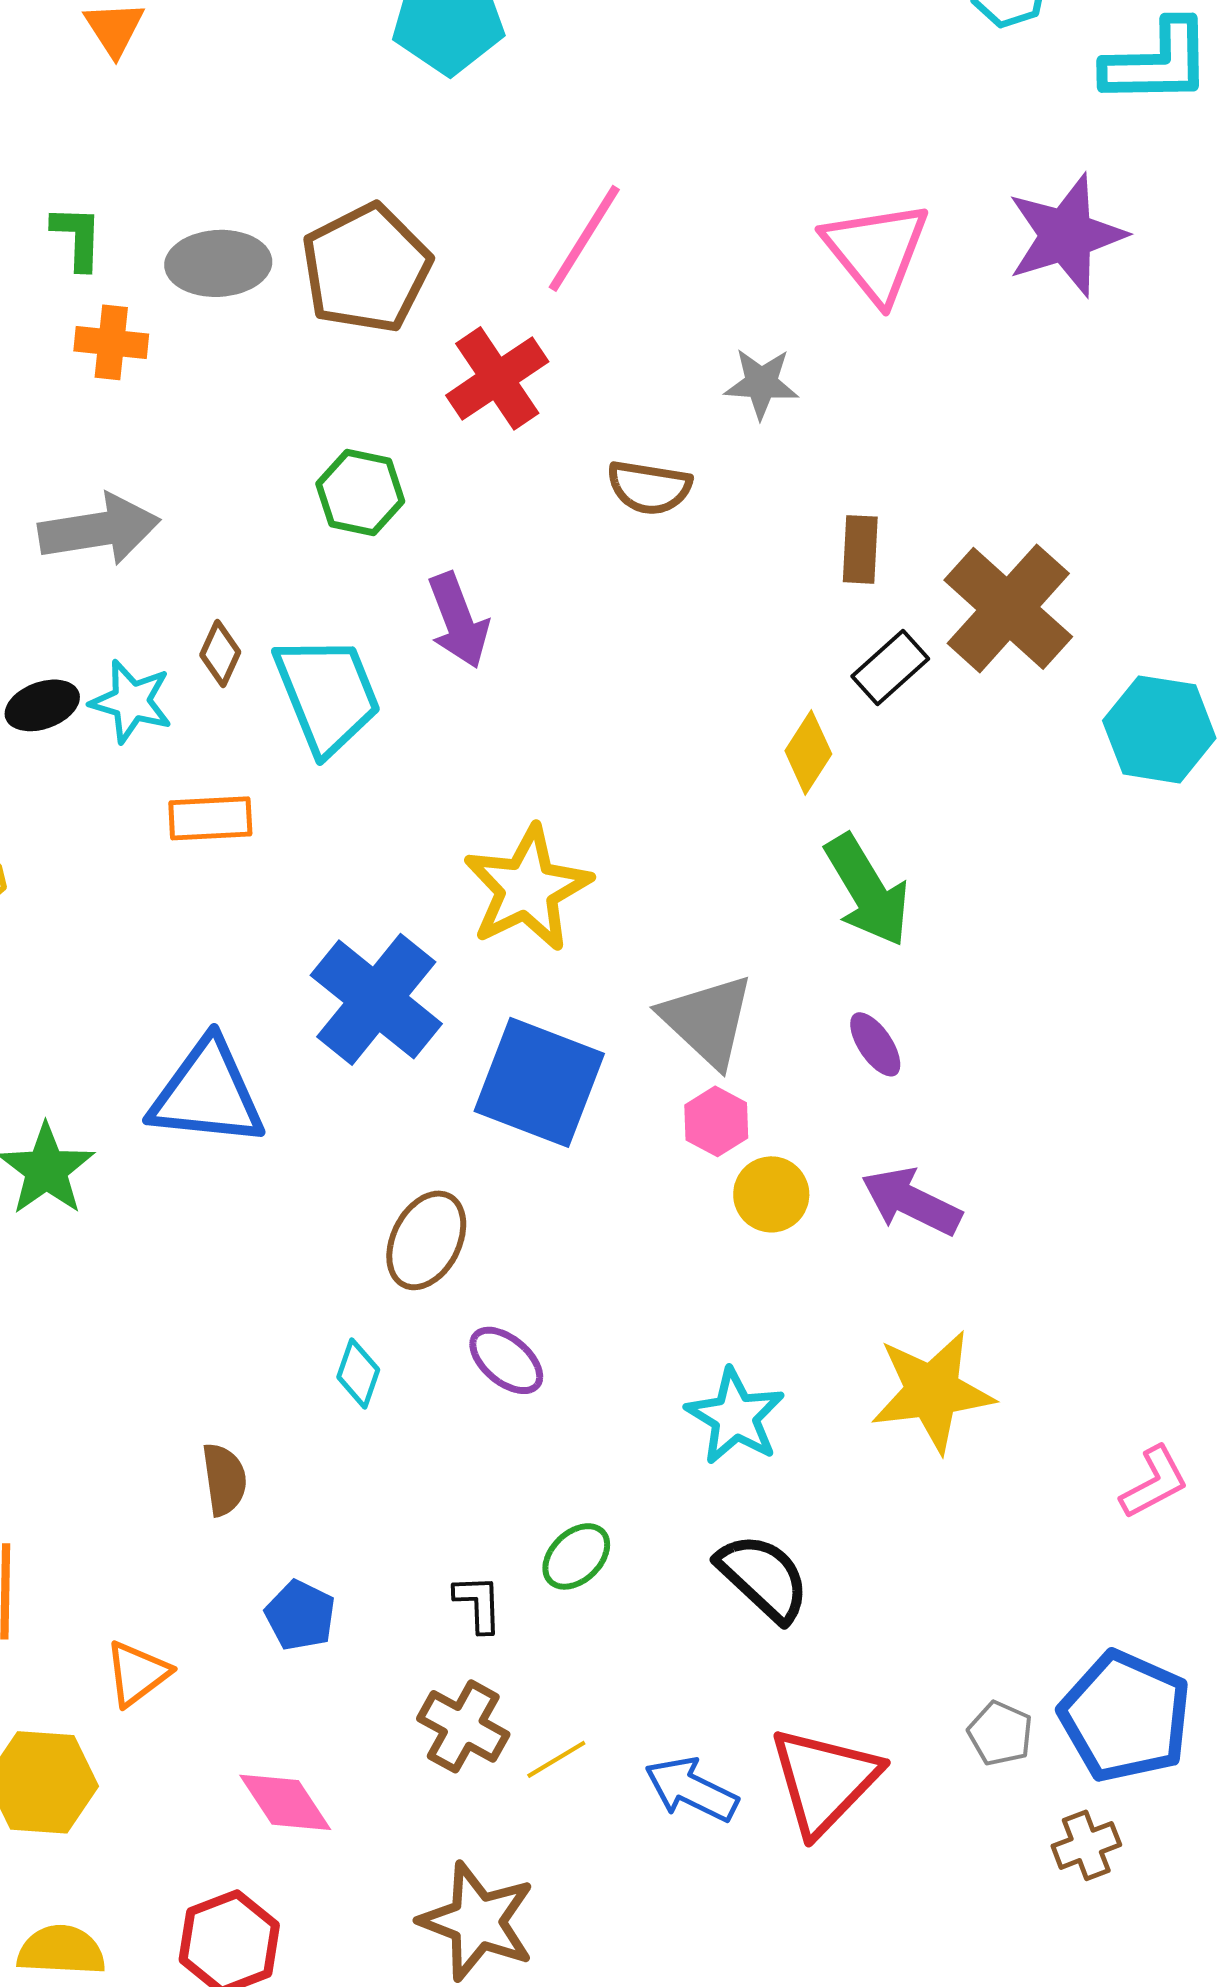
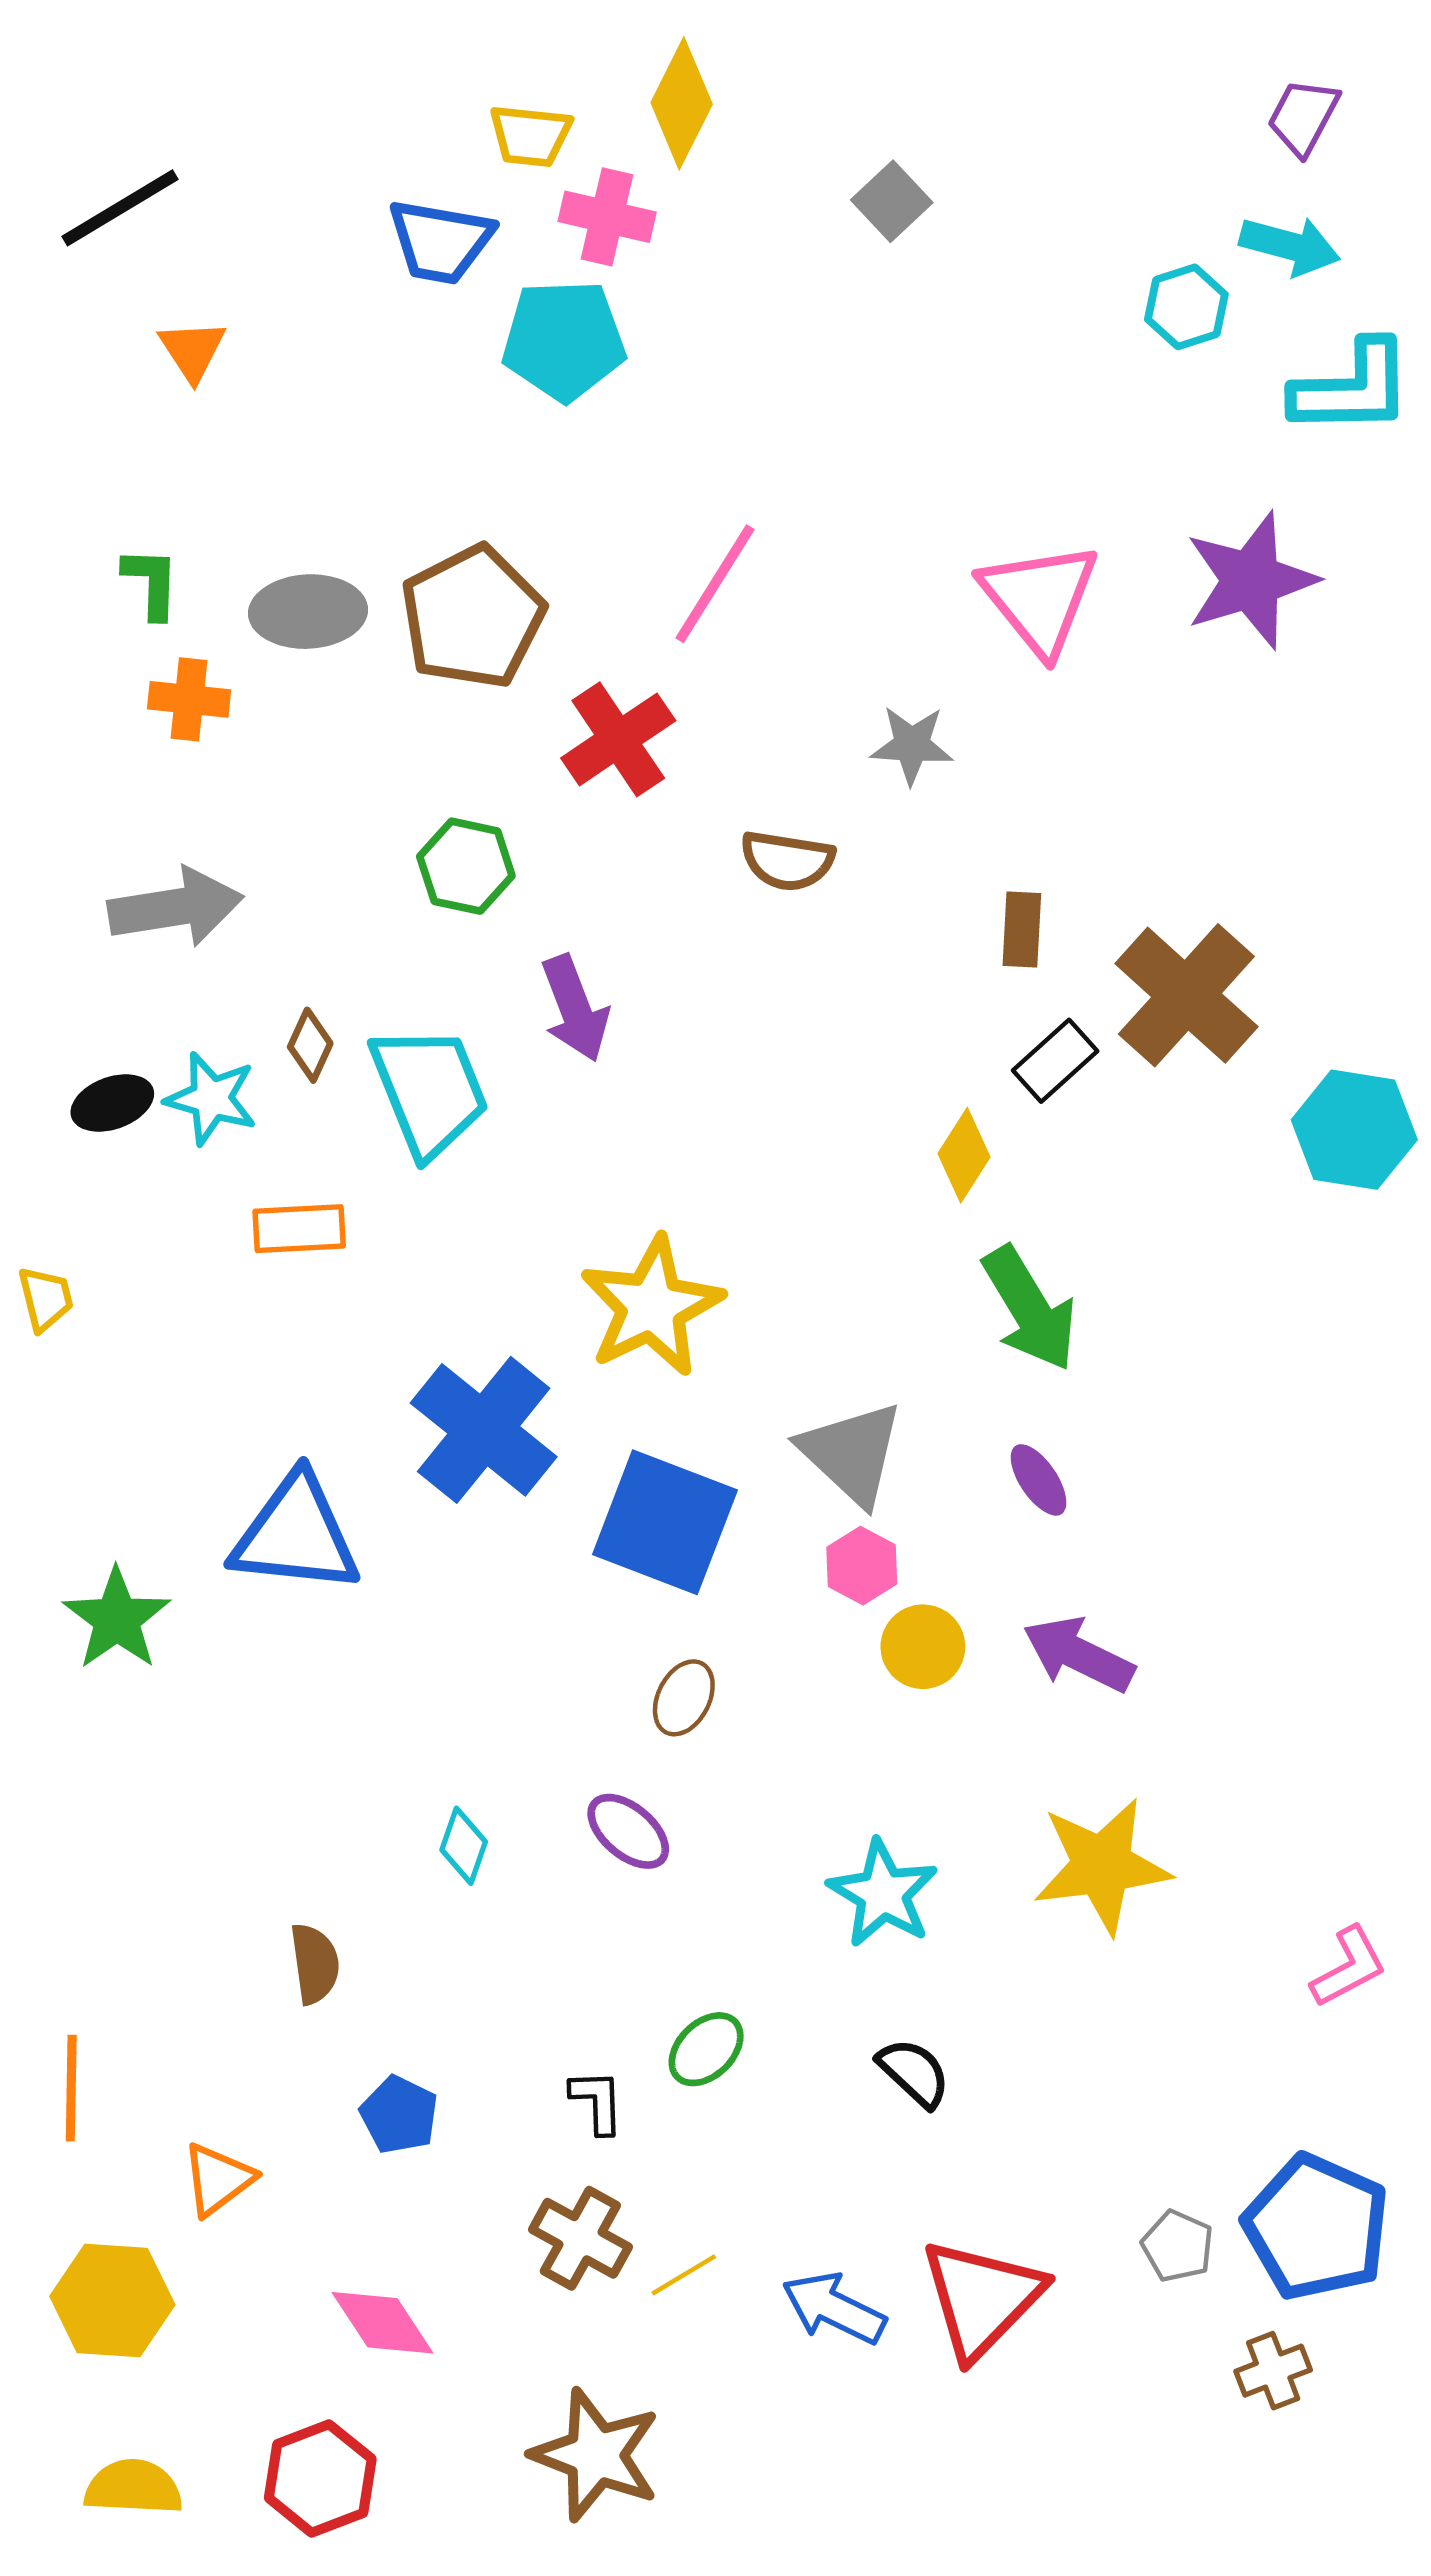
brown ellipse: (426, 1240) -> (684, 1698), moved, size x0.7
black semicircle: (763, 1577) -> (914, 2073), size x0.7

